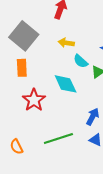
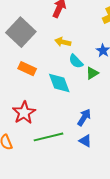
orange rectangle: (22, 68) -> (27, 69), moved, turned -66
red star: (34, 100) -> (24, 113), moved

